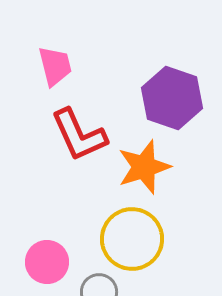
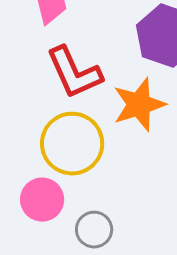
yellow circle: (132, 239) -> (72, 144), moved

